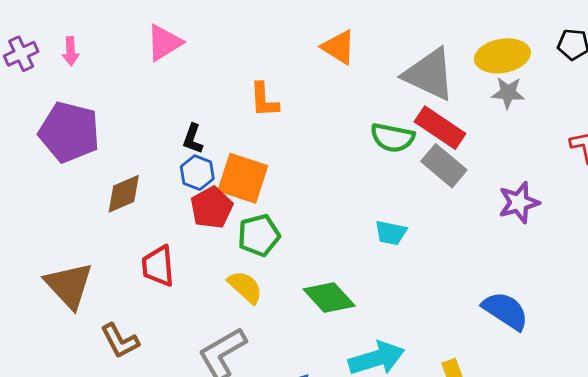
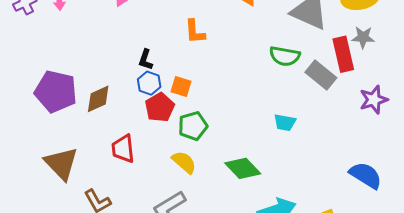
gray star: (508, 93) -> (363, 37), moved
red rectangle: (440, 128) -> (343, 54), moved, turned 44
purple pentagon: (69, 132) -> (56, 91), moved
orange square: (243, 178) -> (181, 86), size x0.6

